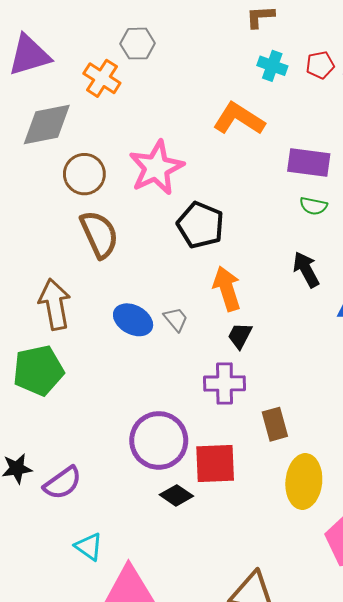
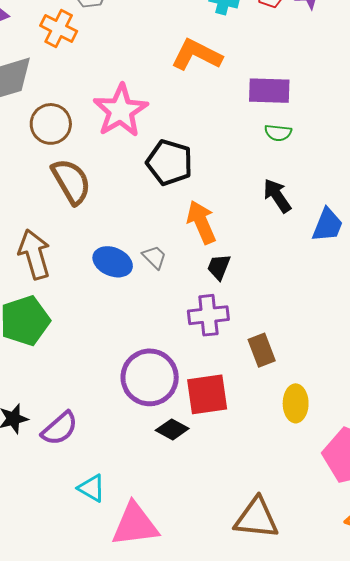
yellow ellipse: (304, 482) -> (296, 403), size x0.7

